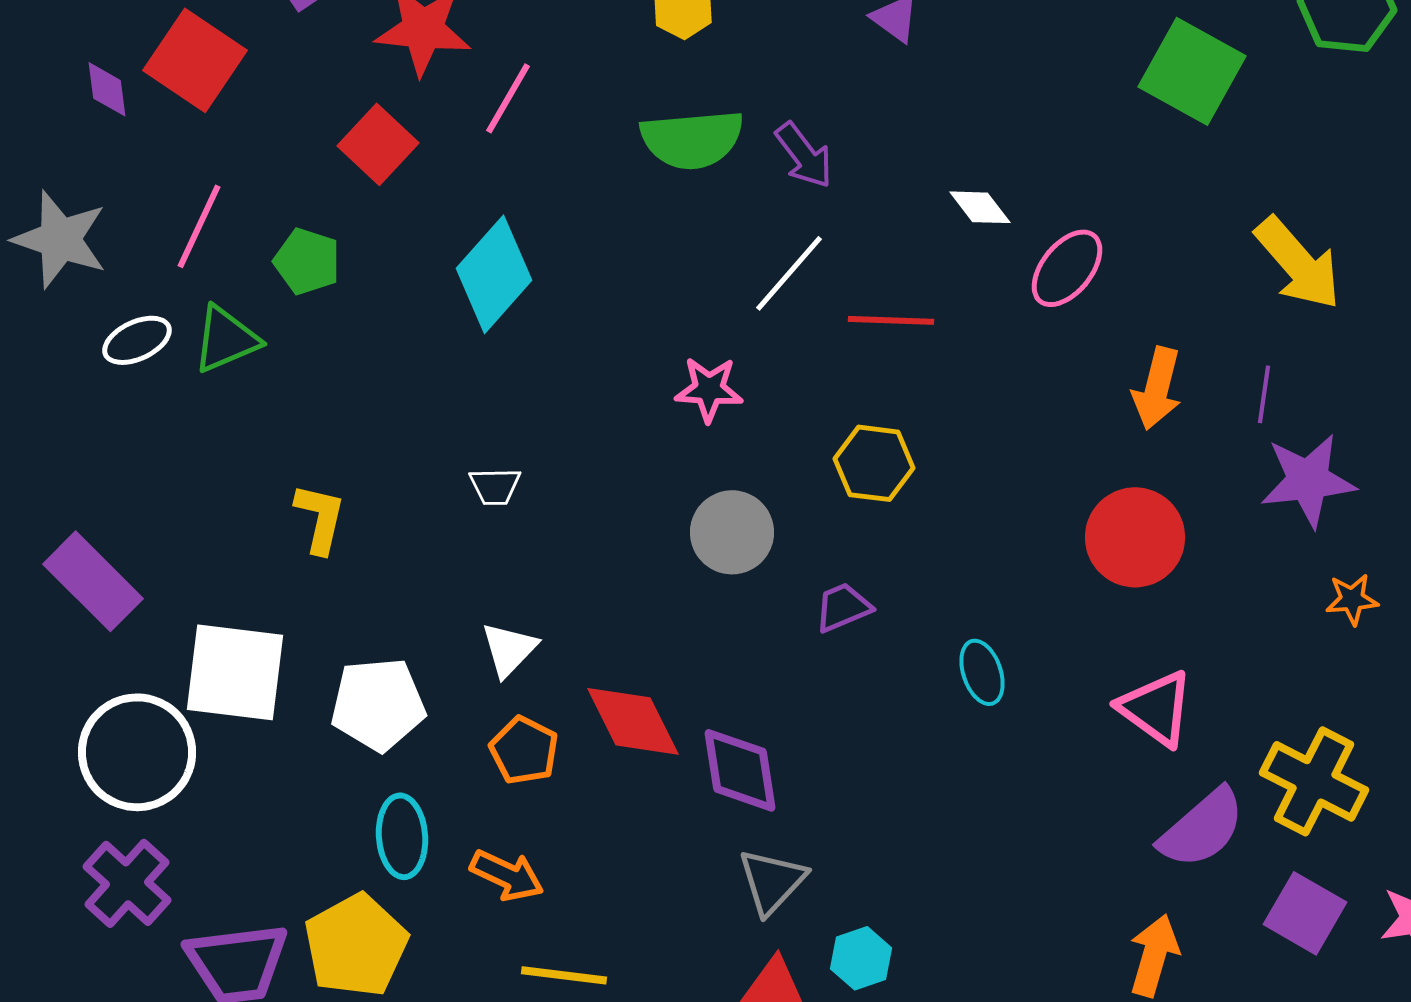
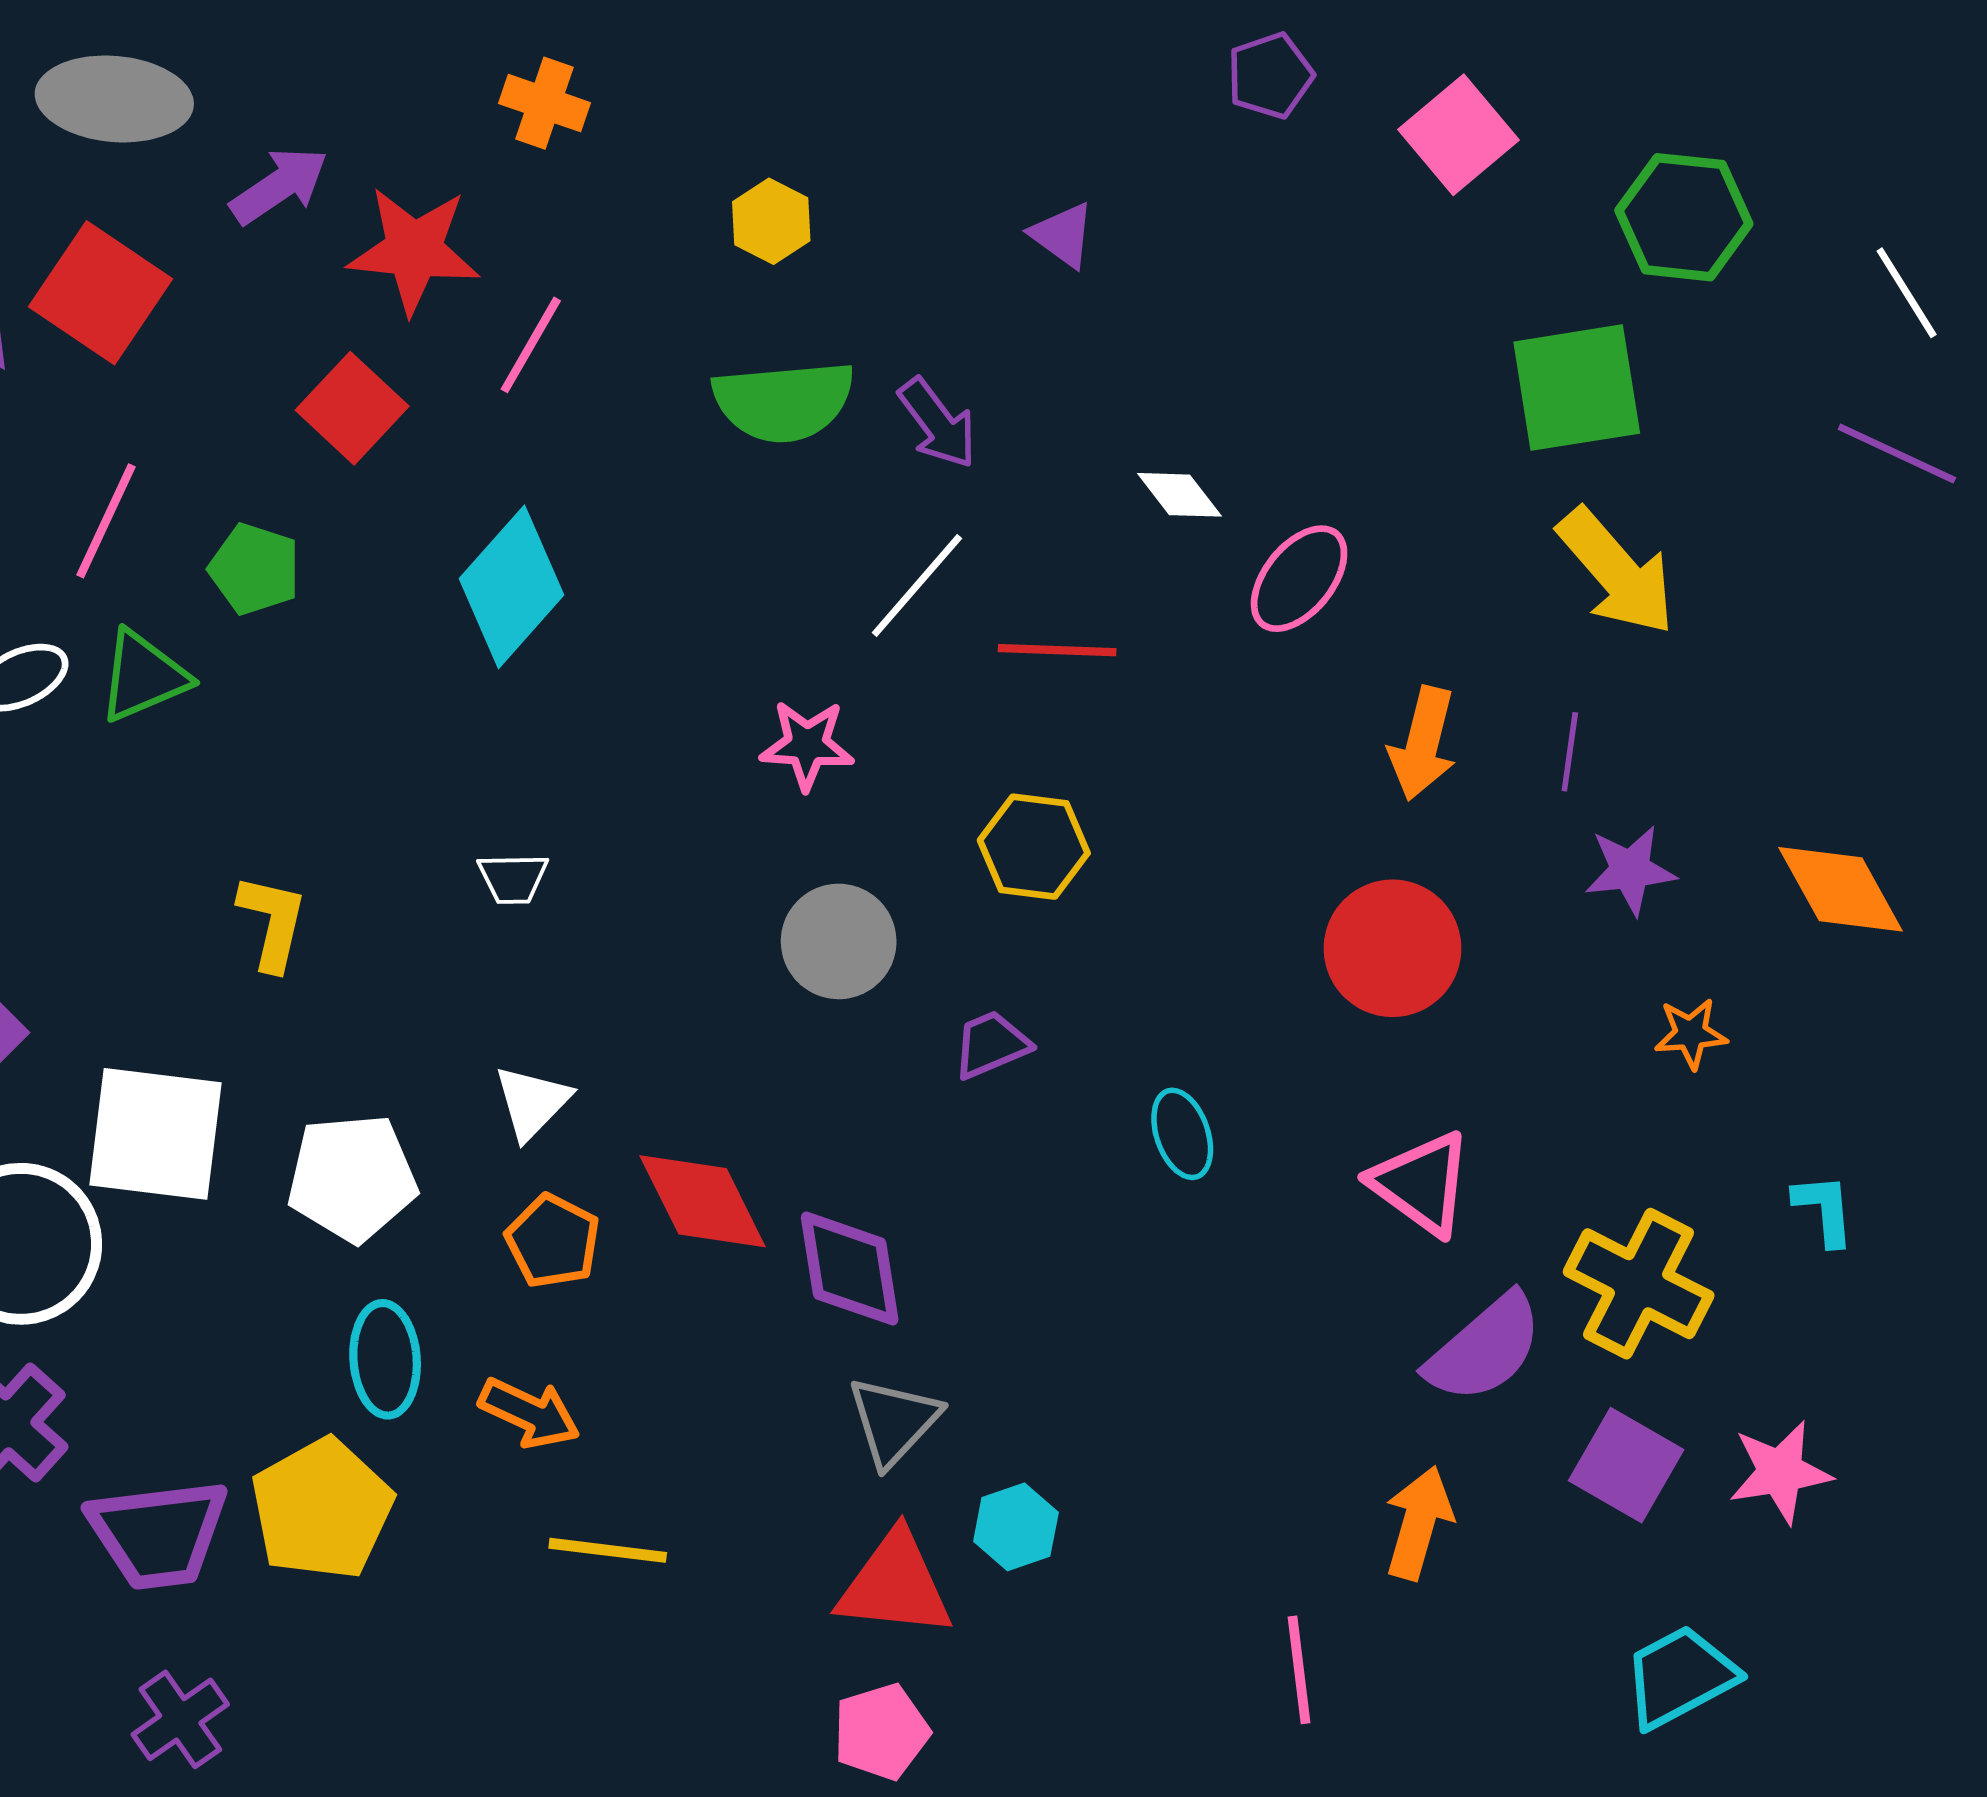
green square: (1192, 71) -> (1577, 388), moved, turned -38
purple star: (1308, 480) -> (1630, 870), size x0.7

